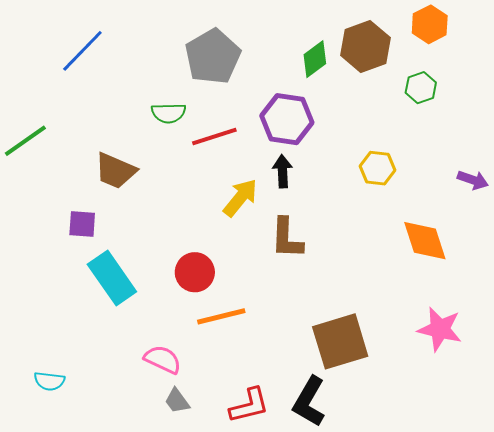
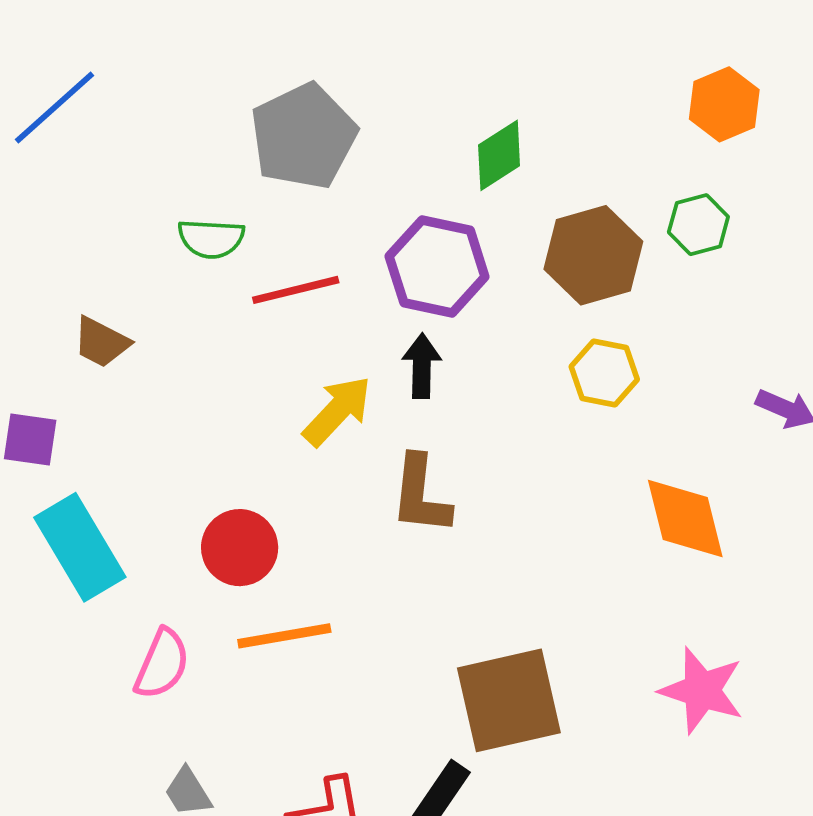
brown hexagon: (365, 46) -> (593, 255), moved
brown trapezoid: (115, 171) -> (101, 342), size x0.7
pink semicircle: (163, 359) -> (162, 664), moved, turned 84

